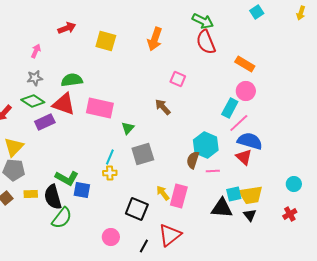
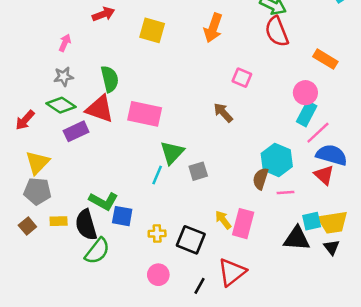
green semicircle: (72, 80) -> (110, 79), turned 85
pink circle: (246, 91) -> (305, 93), moved
green triangle: (128, 128) -> (172, 153), moved, size x1.5
gray square: (143, 154) -> (198, 171), size x0.7
yellow cross: (110, 173) -> (157, 234), moved

